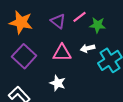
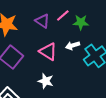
pink triangle: (62, 53) -> (48, 52), turned 36

